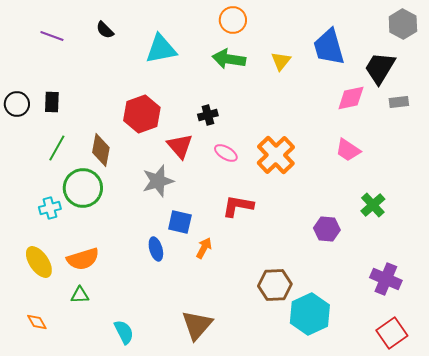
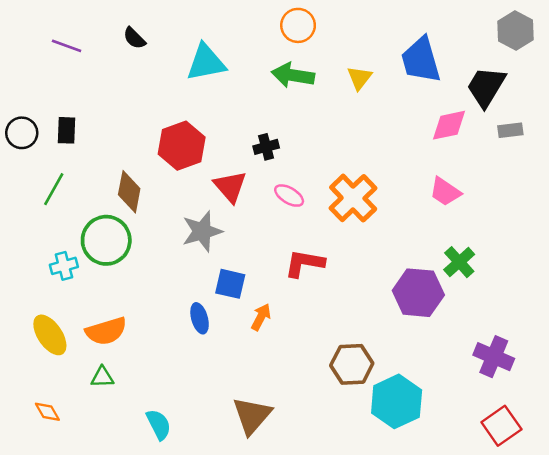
green line: (57, 148) -> (54, 189), moved
green cross: (373, 205) -> (459, 262), moved
purple hexagon: (327, 229) -> (418, 293), size x1.5

